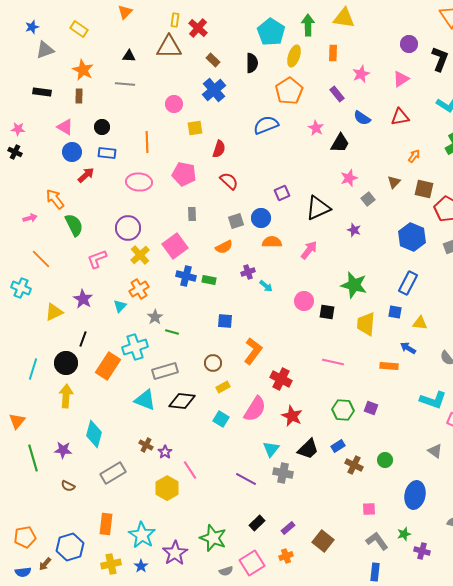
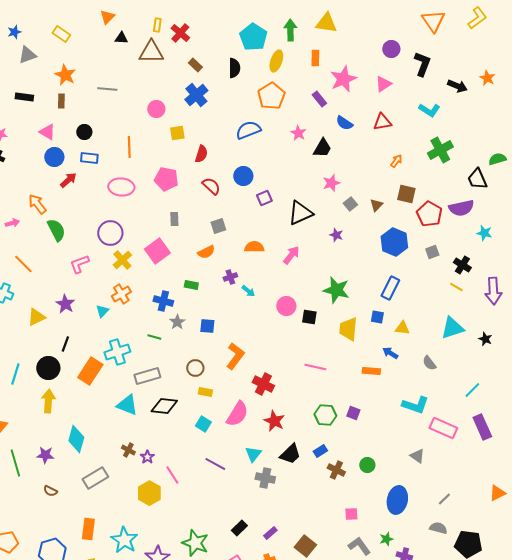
black triangle: (129, 56) -> (121, 38), moved
pink star: (361, 74) -> (343, 79), size x1.5
brown triangle: (394, 182) -> (376, 205), moved
blue circle: (261, 218) -> (243, 176), moved
blue cross: (186, 276) -> (163, 301), moved
gray star: (155, 317) -> (177, 322), moved
yellow rectangle: (223, 387) -> (205, 392), turned 40
purple line: (246, 479) -> (215, 464), moved

